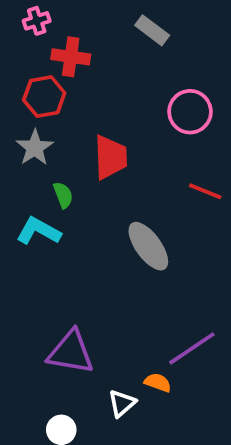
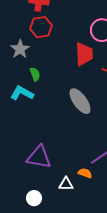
red hexagon: (44, 97) -> (41, 27), moved
red trapezoid: (110, 157) -> (84, 54), moved
white triangle: (122, 403) -> (66, 184), turned 42

